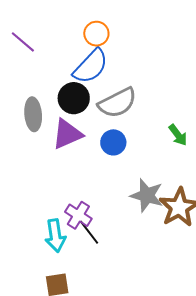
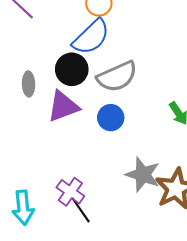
gray ellipse: (33, 114) -> (29, 84), size x0.7
cyan arrow: (55, 236) -> (23, 208), moved

